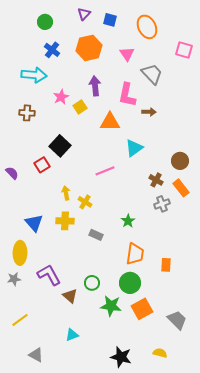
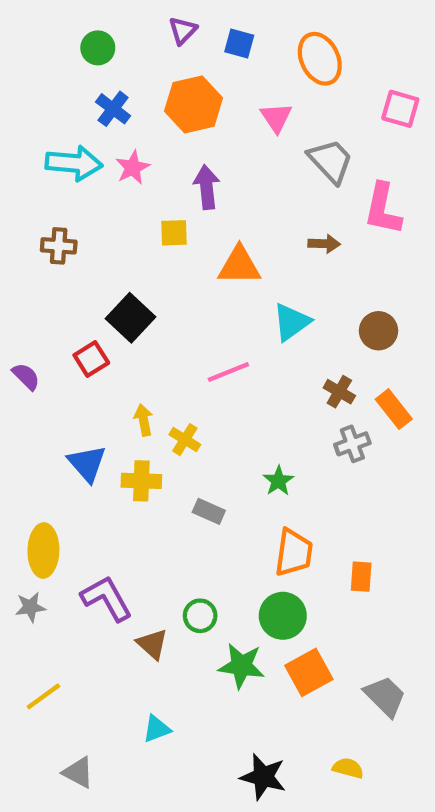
pink L-shape: (127, 95) -> (383, 209), moved
pink star: (61, 97) -> (133, 168), moved
yellow square: (80, 107) -> (174, 233), turned 32
brown circle: (180, 161) -> (379, 331), moved
blue triangle: (34, 223) -> (87, 463), moved

